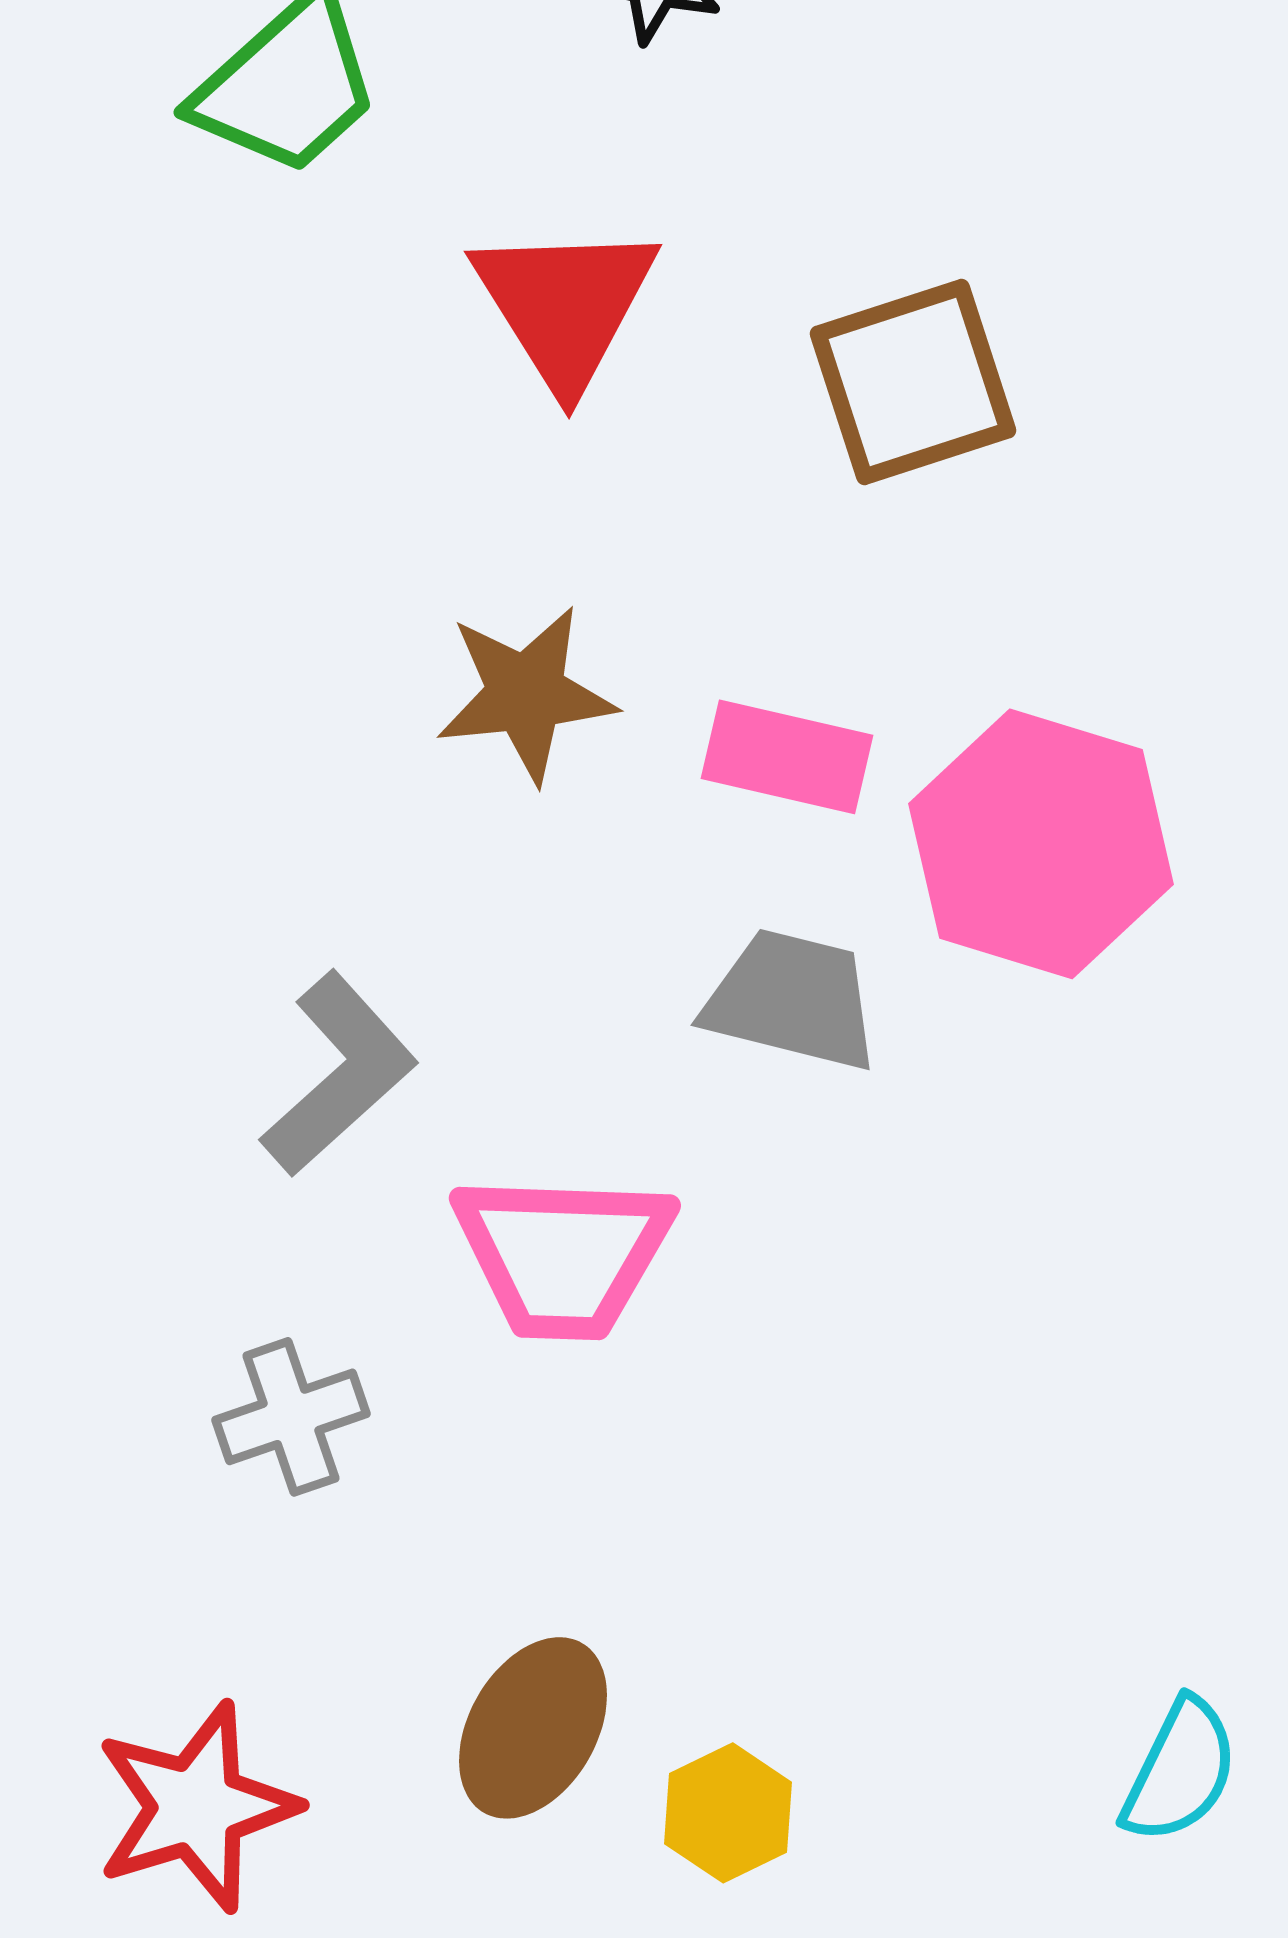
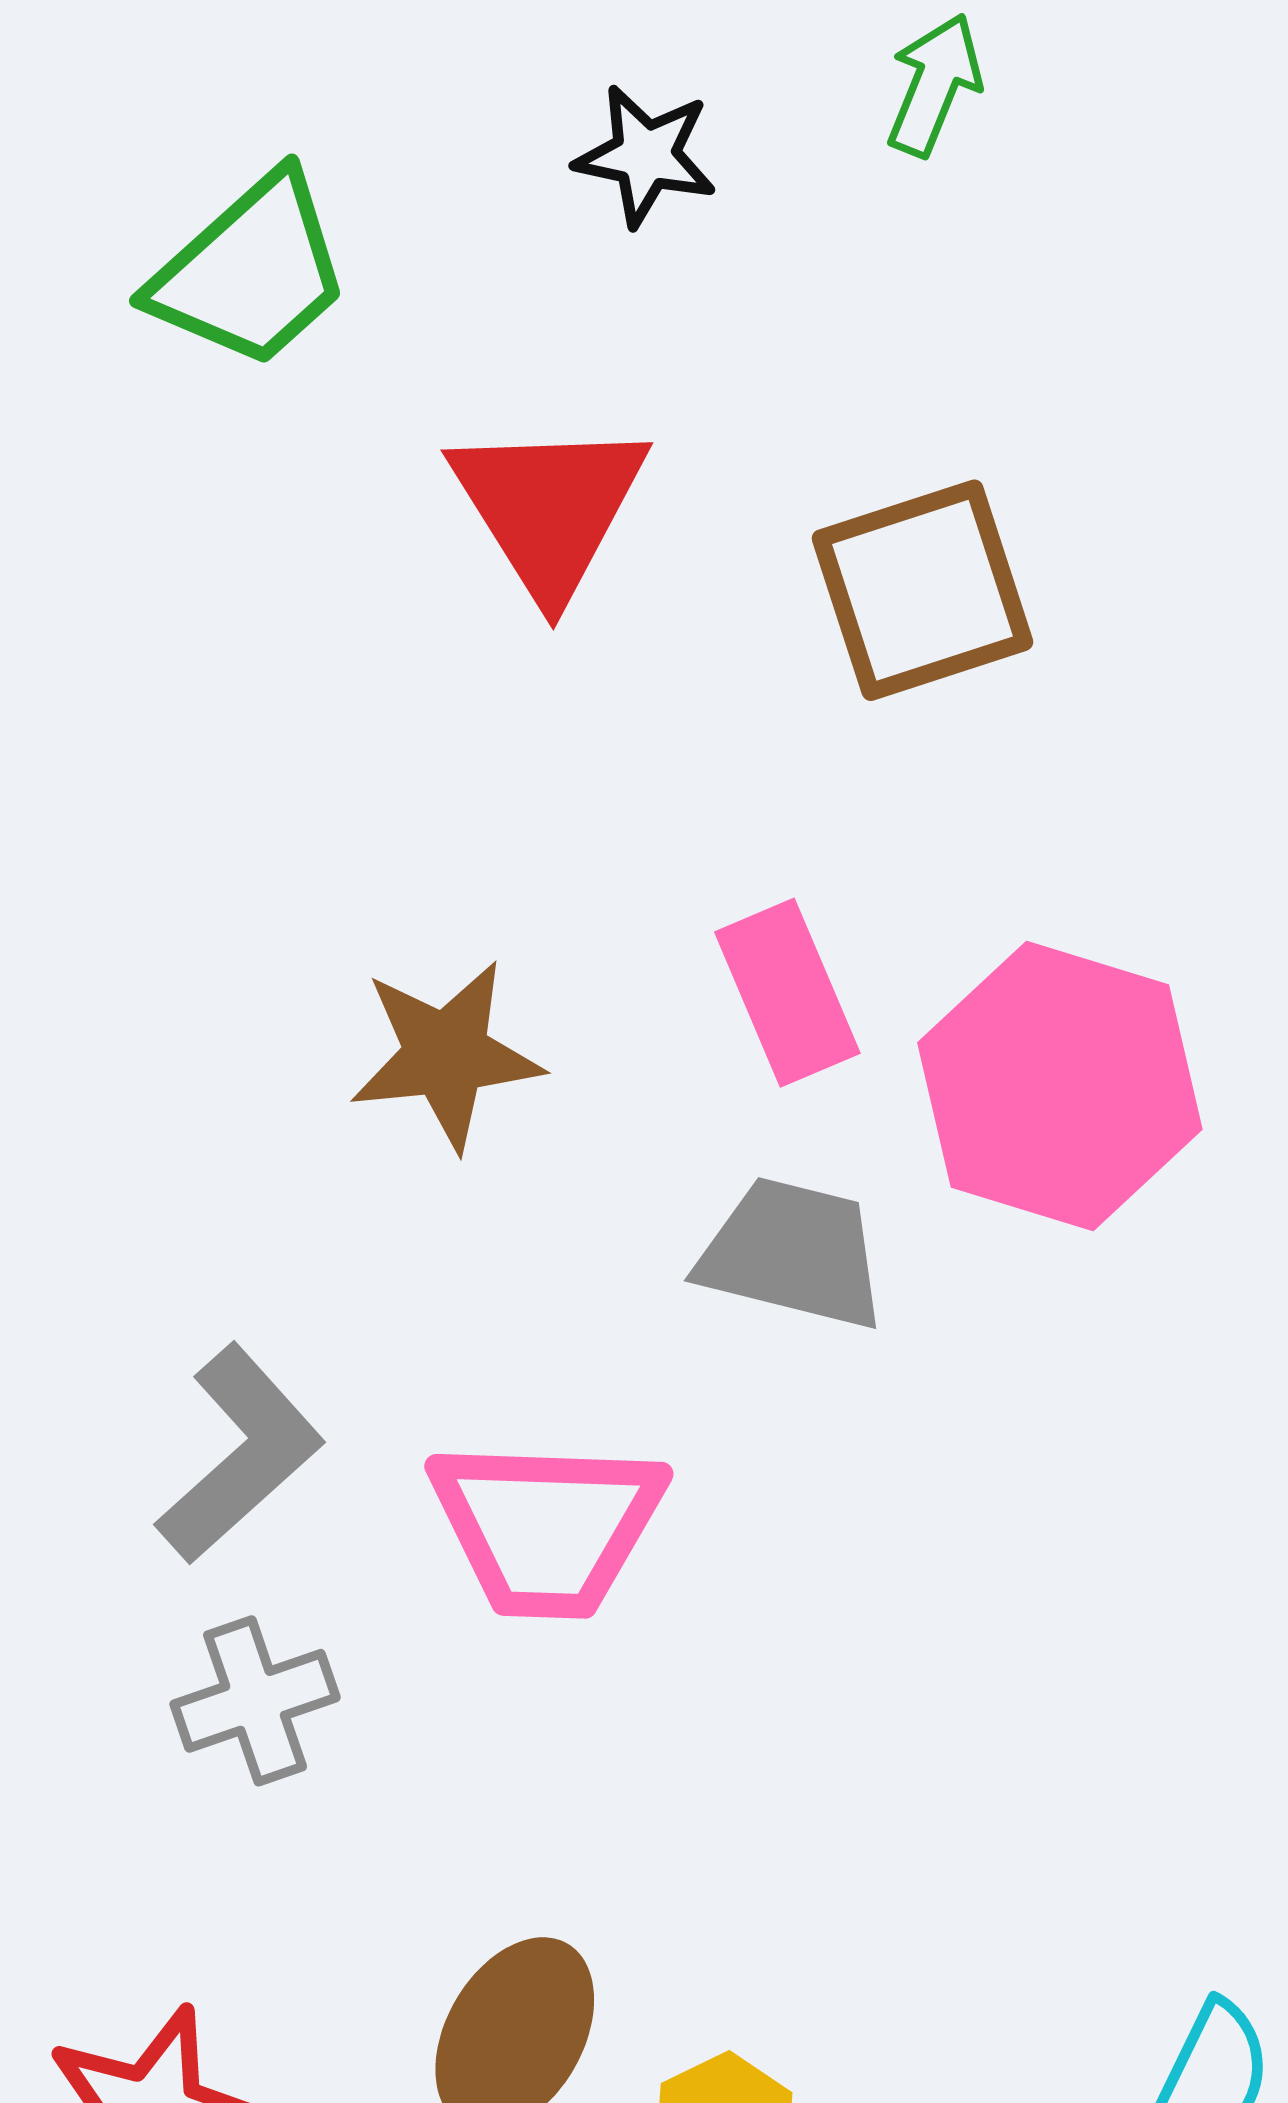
brown star: (526, 694) -> (446, 1055), moved
pink rectangle: (787, 757) -> (787, 993), turned 54
gray L-shape: (339, 1074) -> (240, 1454), moved

